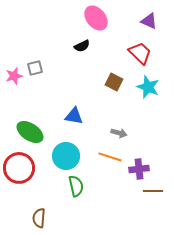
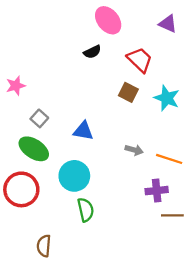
red trapezoid: (140, 53) -> (140, 60), moved
gray square: (35, 68) -> (39, 118), moved, turned -35
orange line: (110, 157) -> (169, 159), moved

